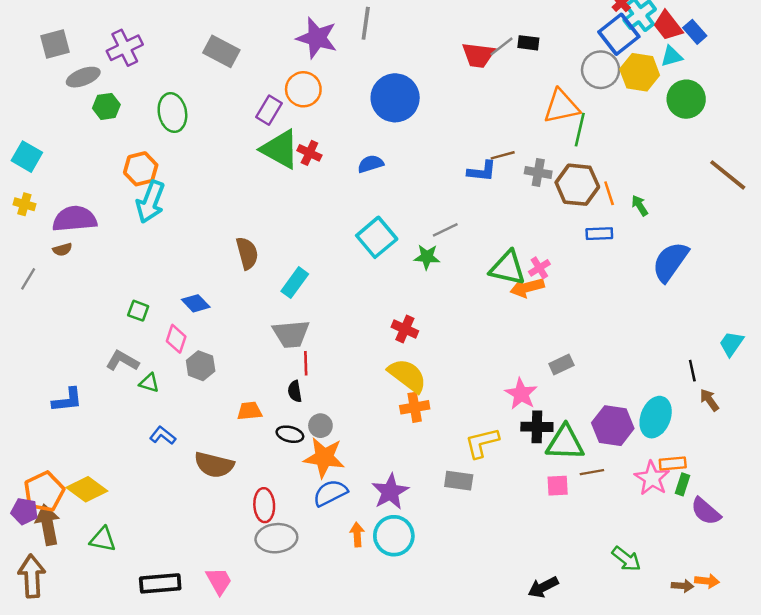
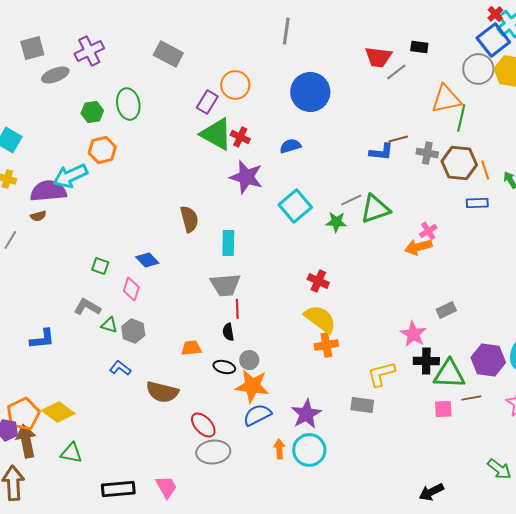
purple star: (317, 38) -> (246, 177), moved
gray line: (501, 46) -> (396, 72), moved
green hexagon: (106, 106) -> (92, 112), moved
cyan arrow: (150, 202) -> (70, 176), moved, turned 44
green triangle: (508, 268) -> (375, 209), moved, turned -32
cyan rectangle: (295, 283) -> (228, 243), turned -35
gray hexagon: (201, 366) -> (133, 331), moved
red ellipse: (264, 505) -> (203, 425), turned -40

